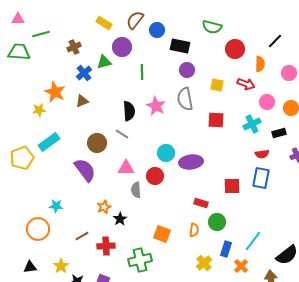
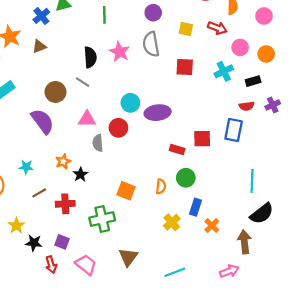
red semicircle: (262, 154) -> (247, 106), moved
red rectangle: (201, 203) -> (177, 150), moved
cyan star: (56, 206) -> (26, 167), moved
cyan line: (253, 241) -> (252, 181), moved, turned -35

